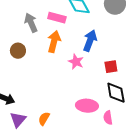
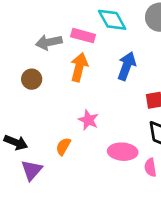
gray arrow: (31, 23) -> (49, 42), turned -78
pink star: (76, 62) -> (88, 120), moved
orange semicircle: (44, 119) -> (63, 146), moved

